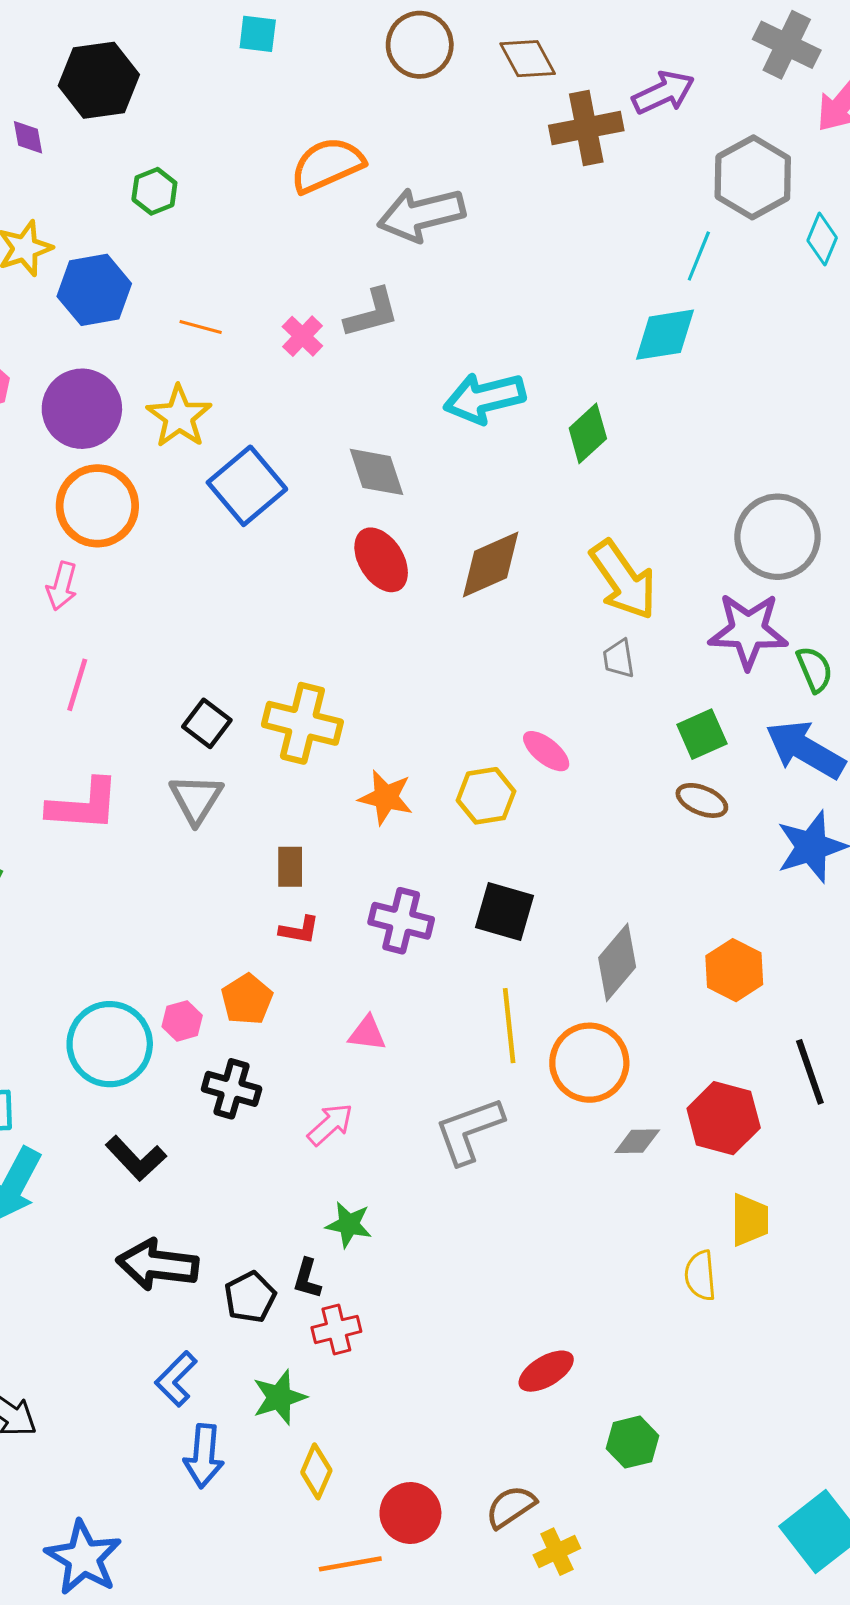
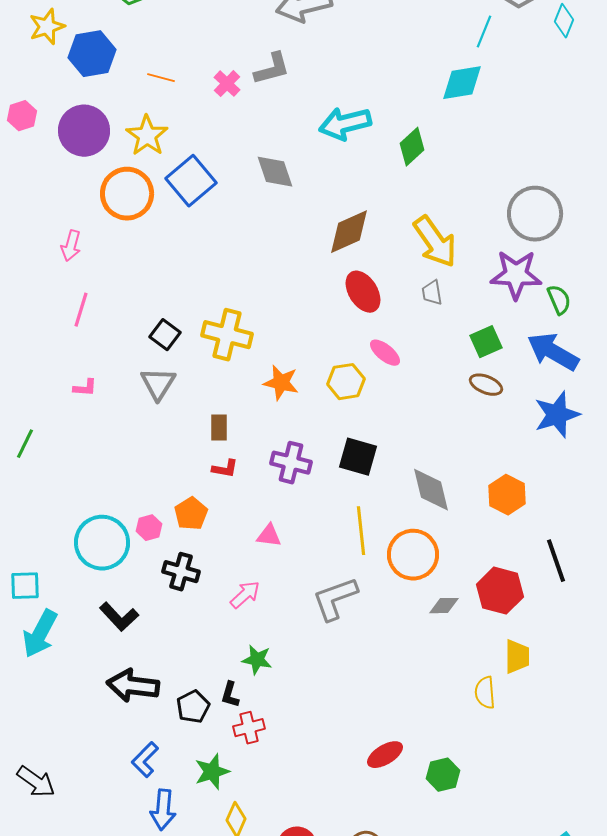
orange circle: (97, 506) -> (127, 194), moved
red ellipse: (381, 560) -> (363, 292), moved
pink L-shape: (83, 805) -> (85, 388), size x0.5
gray diamond: (617, 962) -> (431, 490), turned -54
green hexagon: (633, 1442) -> (443, 775), moved

